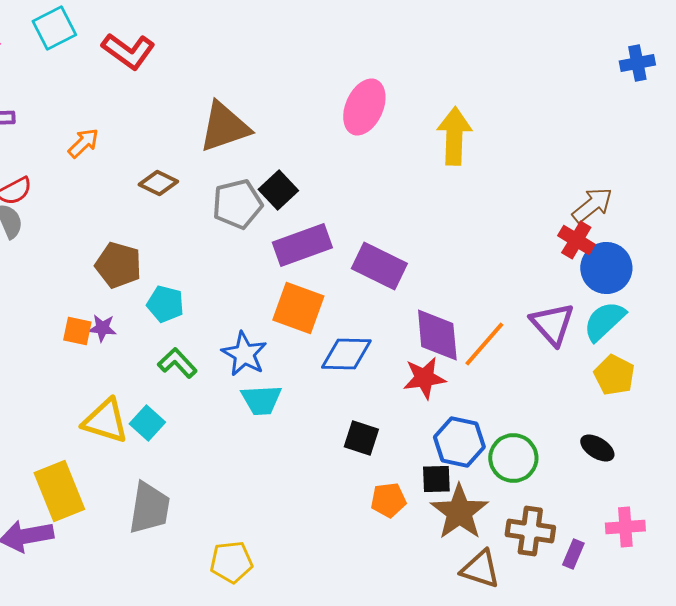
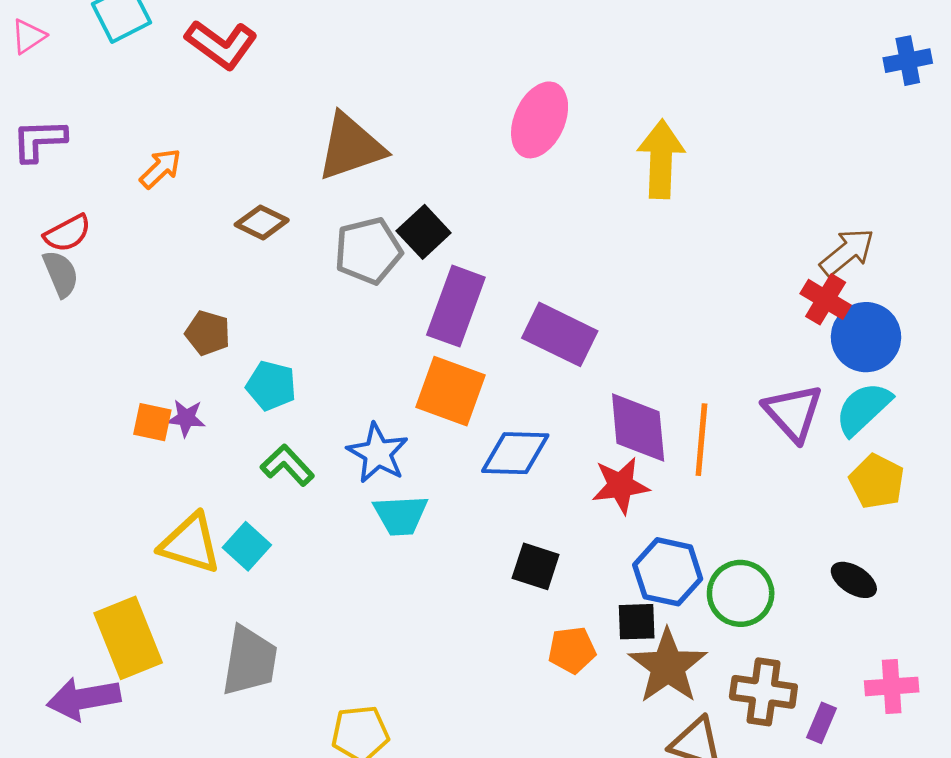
purple rectangle: (302, 245) -> (456, 306), turned -50
brown pentagon: (118, 265) -> (208, 333), size x0.7
orange line: (484, 344) -> (701, 440), turned -36

